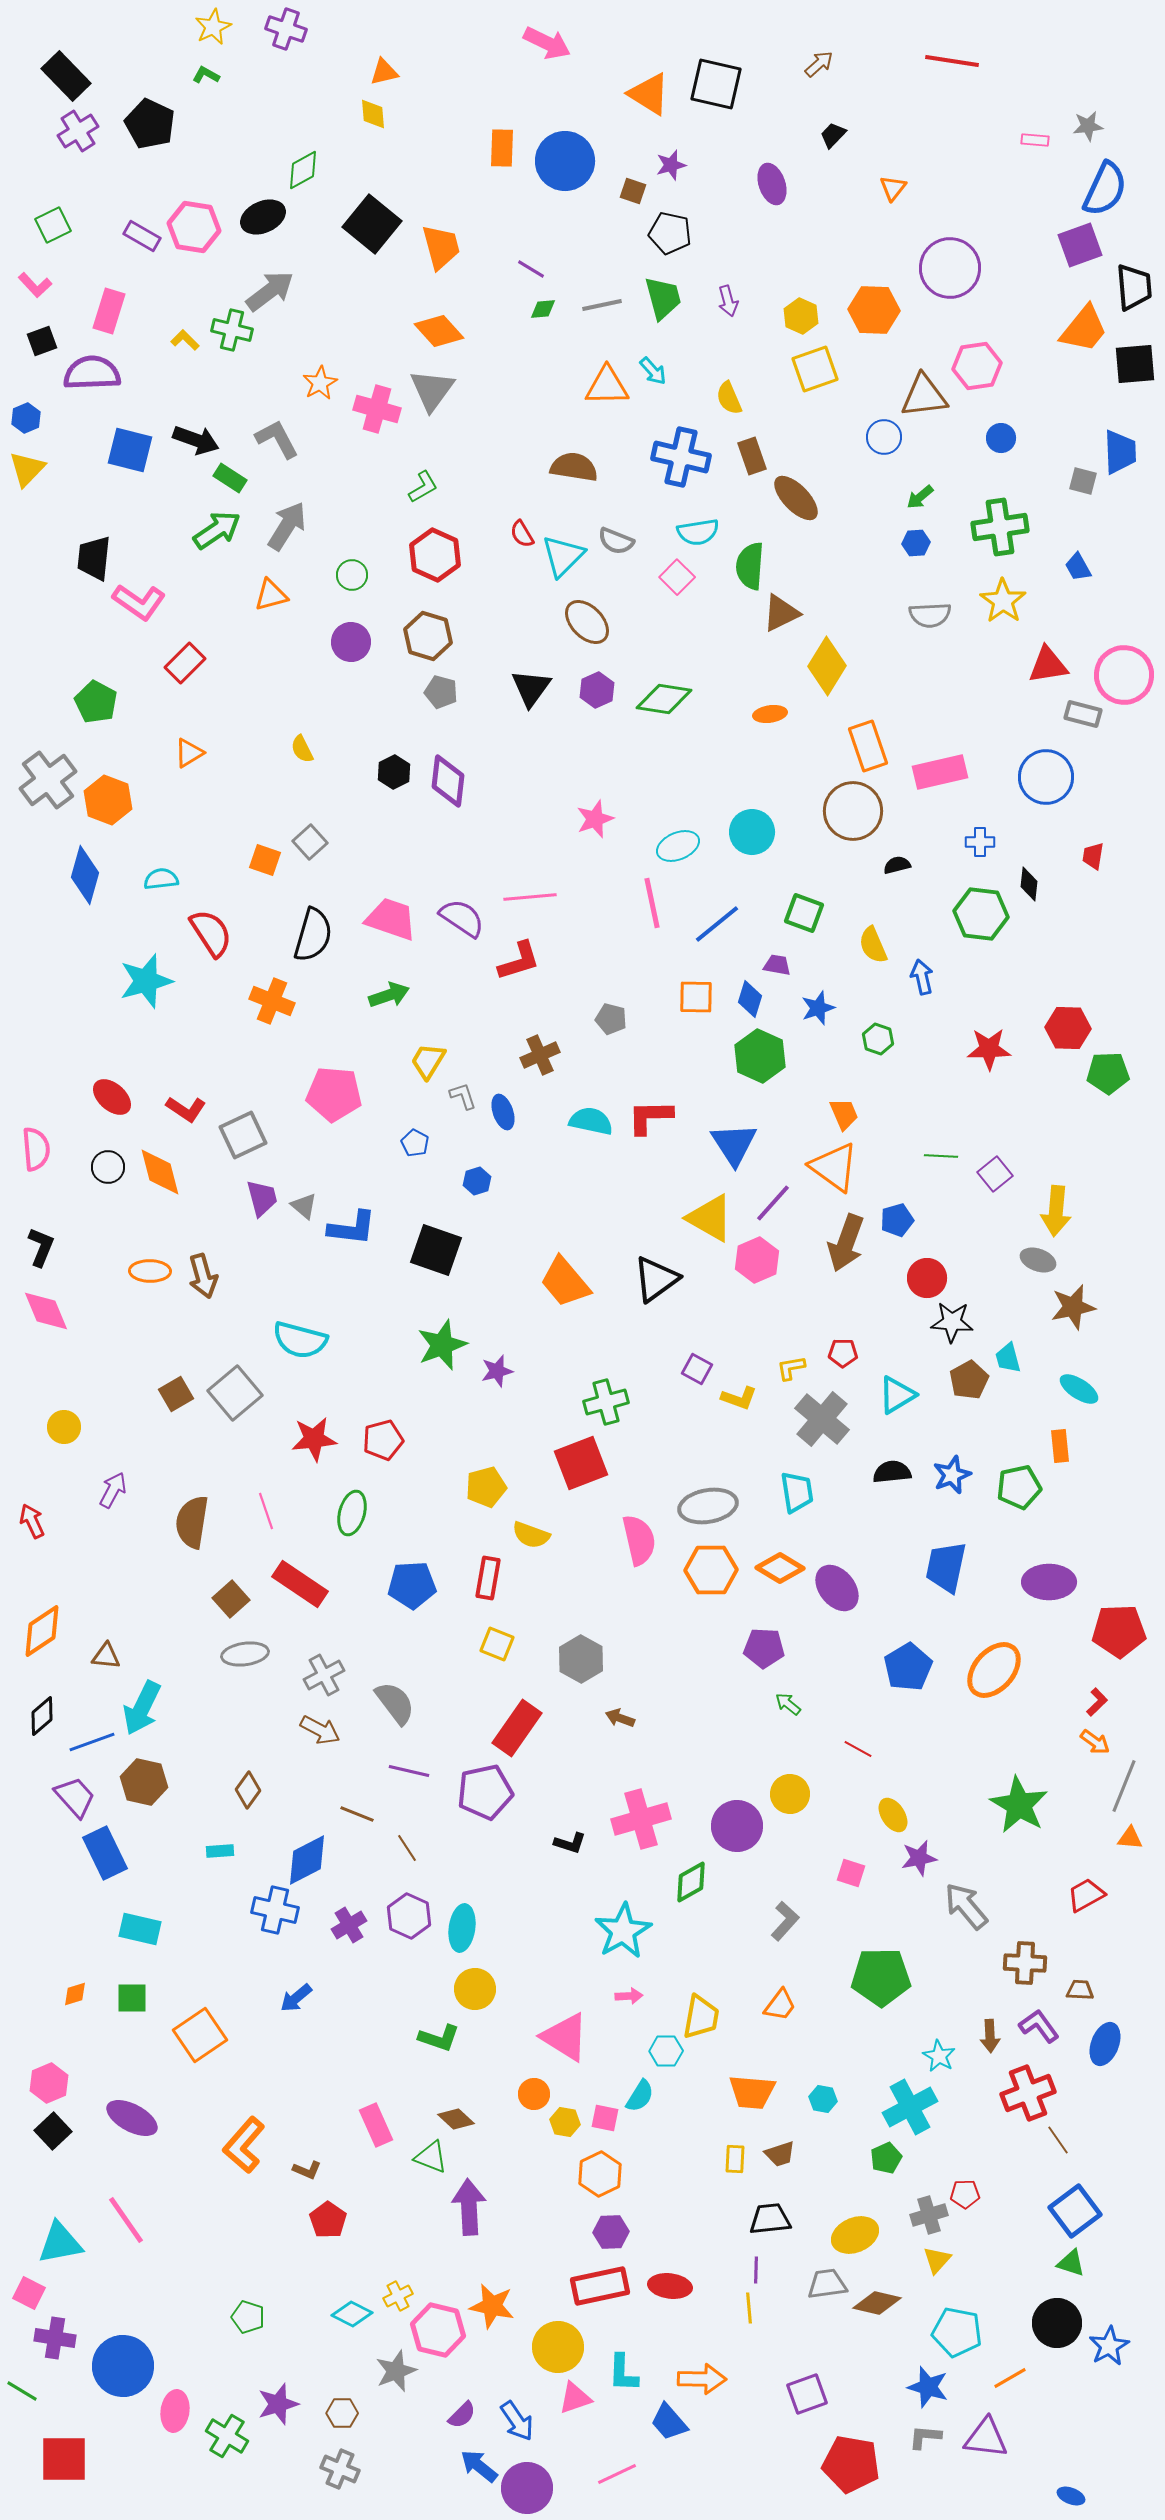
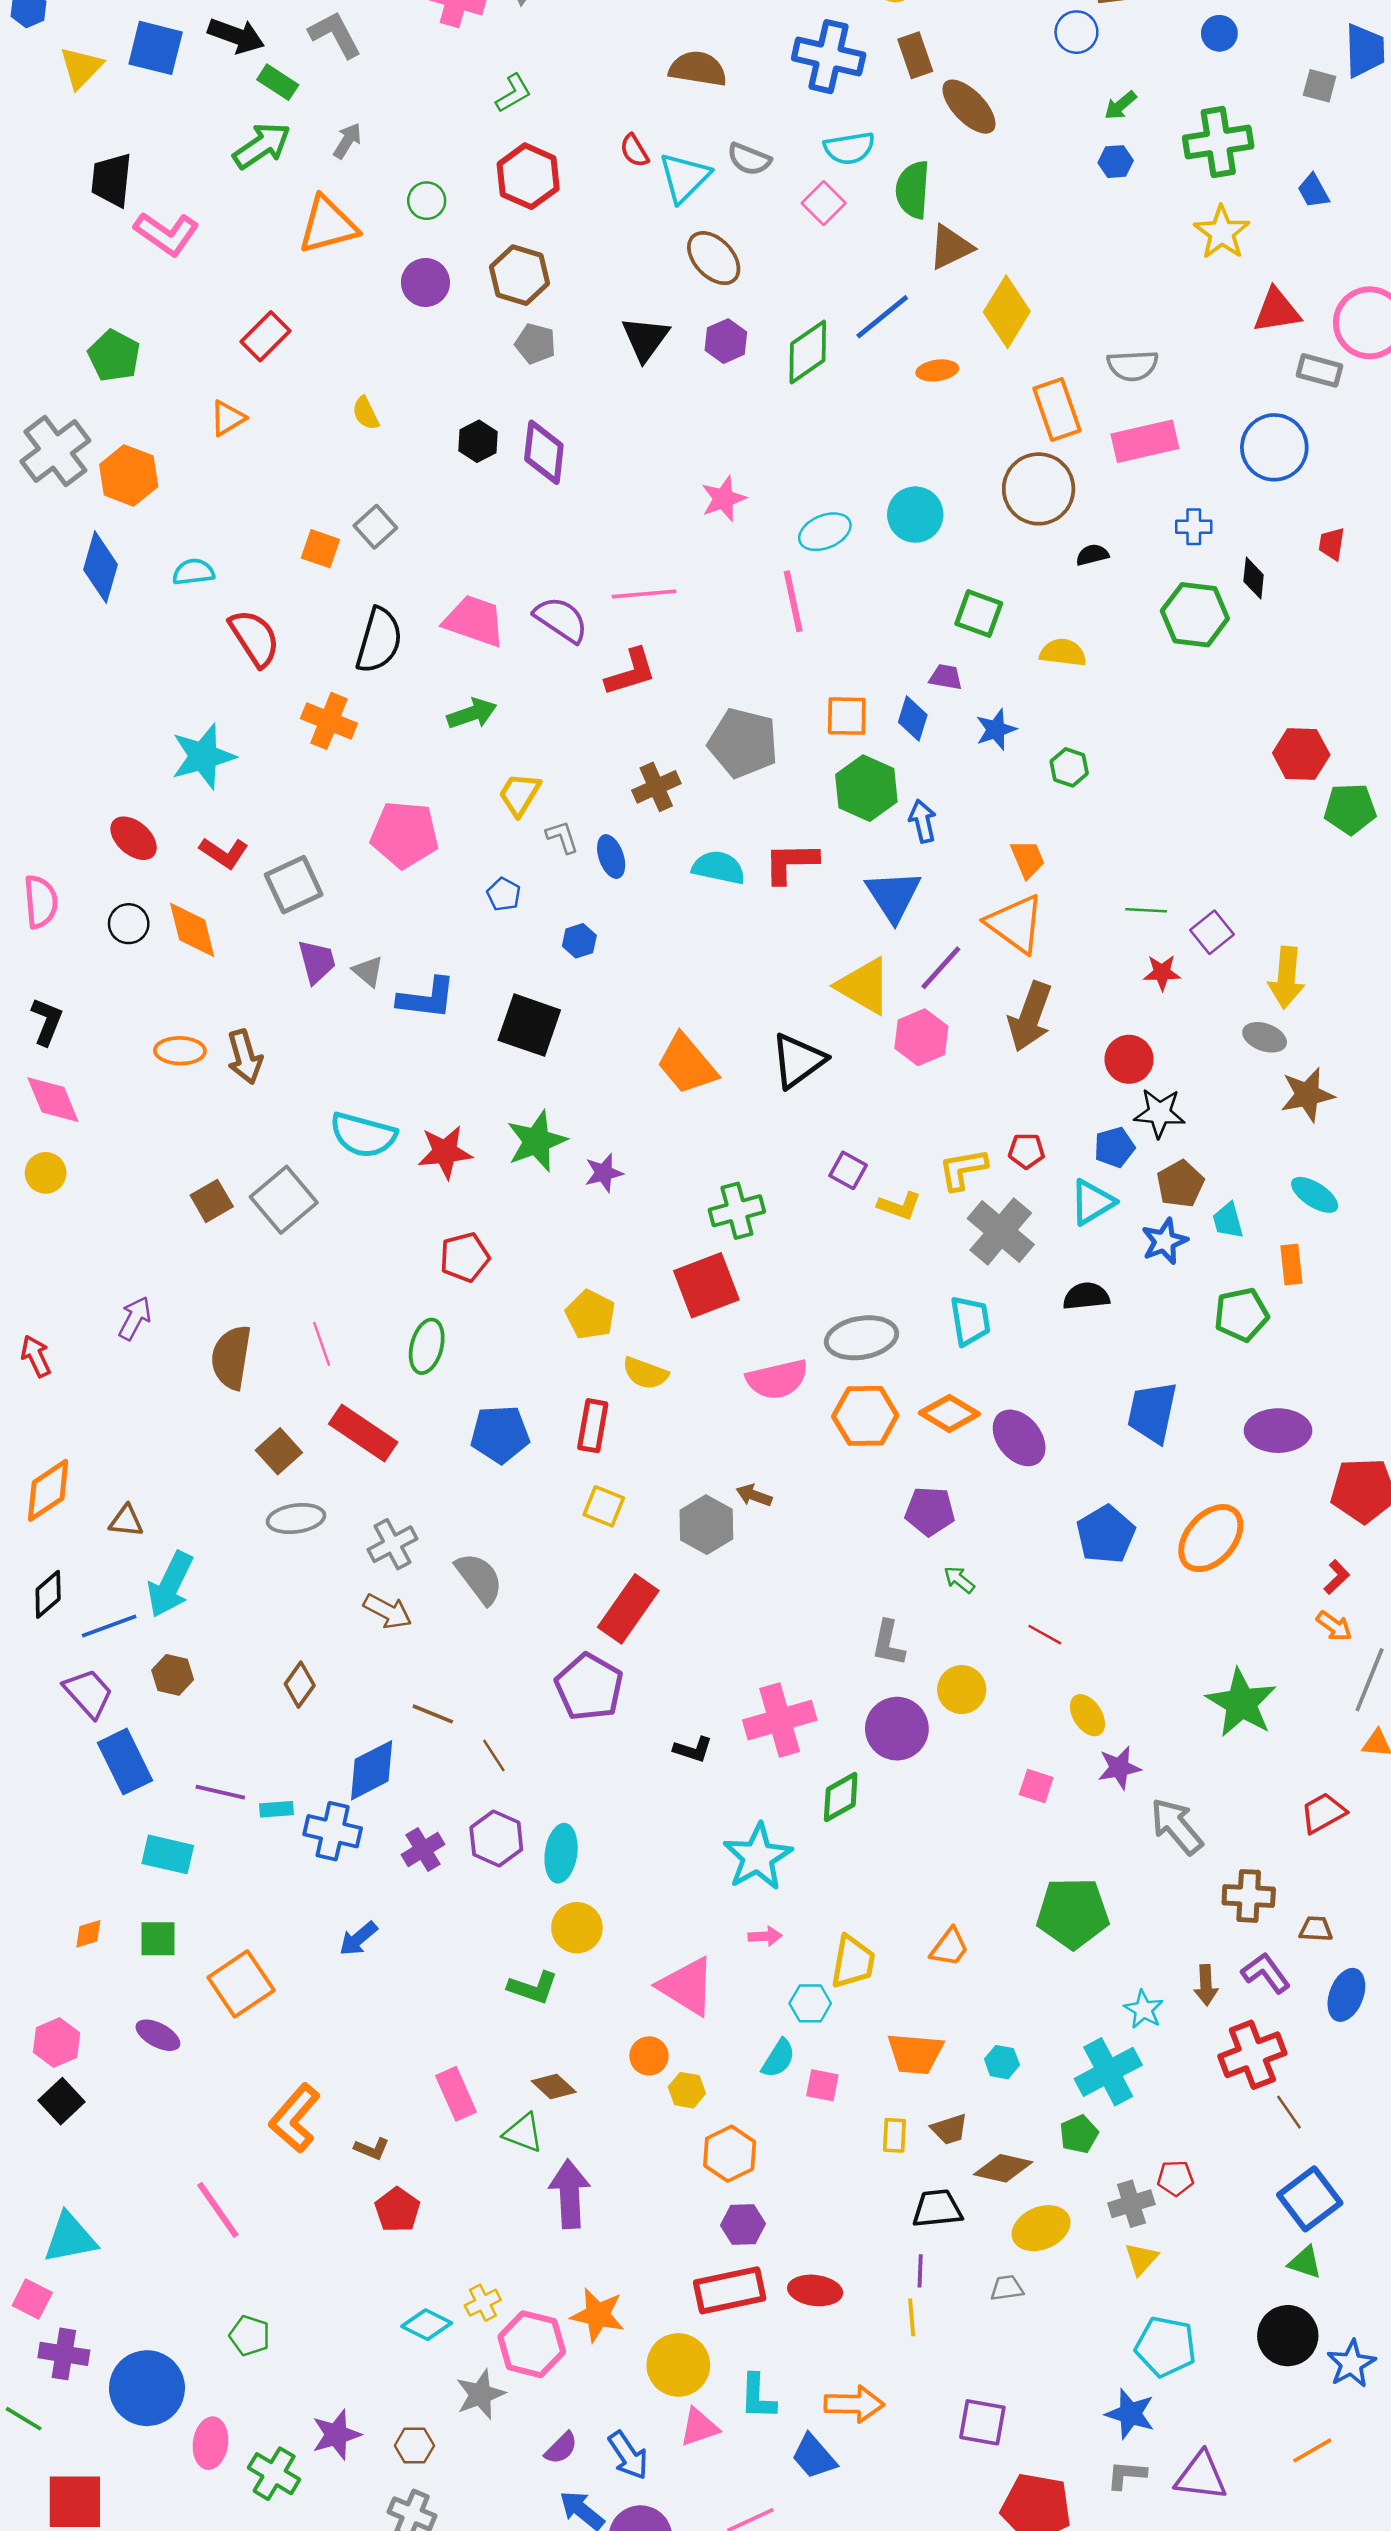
yellow triangle: (27, 469) -> (81, 68), moved
gray arrow: (287, 526) -> (347, 141), size x0.6
orange triangle: (271, 595) -> (328, 225), size x1.5
gray semicircle: (930, 615) -> (1133, 366), moved
red rectangle: (185, 663) -> (265, 336), moved
green diamond: (664, 699) -> (808, 352), turned -44
blue line: (717, 924) -> (882, 317), moved
yellow semicircle: (873, 945) -> (1063, 653), turned 120
blue arrow: (922, 977) -> (923, 821), moved
cyan star: (146, 981) -> (203, 756), moved
gray pentagon: (611, 1019) -> (743, 743), size x1.8
red star: (989, 1049) -> (1162, 973), moved, size x0.7
green hexagon: (760, 1056) -> (866, 788), moved
blue pentagon: (897, 1220) -> (1114, 1147), moved
cyan trapezoid: (1008, 1358) -> (1228, 1221), moved
yellow L-shape: (791, 1368) -> (963, 1169), size x1.4
yellow circle: (64, 1427) -> (46, 1173), moved
red star: (314, 1439) -> (445, 1152), moved
blue star: (952, 1475) -> (1164, 1241), moved
yellow pentagon: (486, 1487) -> (590, 1315), turned -30
pink semicircle: (639, 1540) -> (777, 1379), turned 90
brown arrow: (620, 1718) -> (754, 1495), moved
purple line: (409, 1771) -> (220, 1792), moved
brown hexagon: (144, 1782) -> (173, 1675), size x0.7
purple pentagon: (485, 1792) -> (589, 1687), turned -30
cyan rectangle: (220, 1851) -> (276, 1809), moved
gray L-shape: (785, 1921) -> (888, 1643), moved, turned 150
purple ellipse: (132, 2118) -> (158, 2035), moved, size x0.7
pink square: (605, 2118) -> (822, 2085), moved
pink line: (126, 2220) -> (218, 2210), moved
gray trapezoid: (827, 2284) -> (1007, 2288), size x0.7
brown diamond: (877, 2303) -> (1003, 2168), moved
green pentagon: (248, 2317) -> (250, 2336), moved
orange line: (1010, 2378) -> (1312, 2450), moved
purple square: (807, 2394) -> (982, 2422), turned 30

